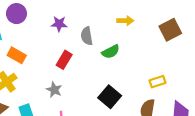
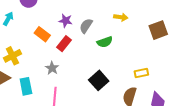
purple star: (59, 24) -> (66, 21), moved
gray semicircle: (87, 36) -> (86, 26), turned 35
orange rectangle: (17, 55) -> (42, 34), moved

